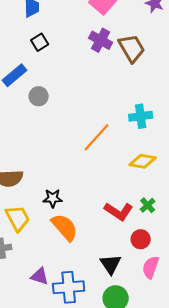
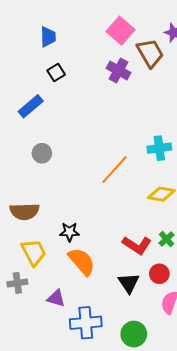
brown trapezoid: (132, 48) -> (150, 53), moved
gray circle: (39, 96) -> (42, 153), moved
black triangle: (111, 264) -> (129, 283), moved
purple triangle: (40, 276) -> (56, 298), moved

